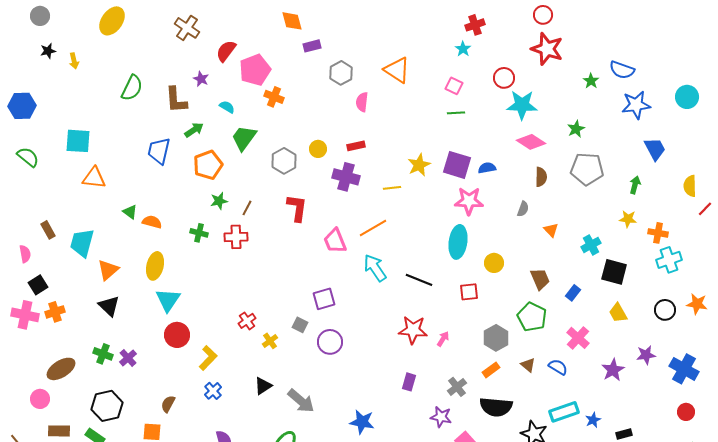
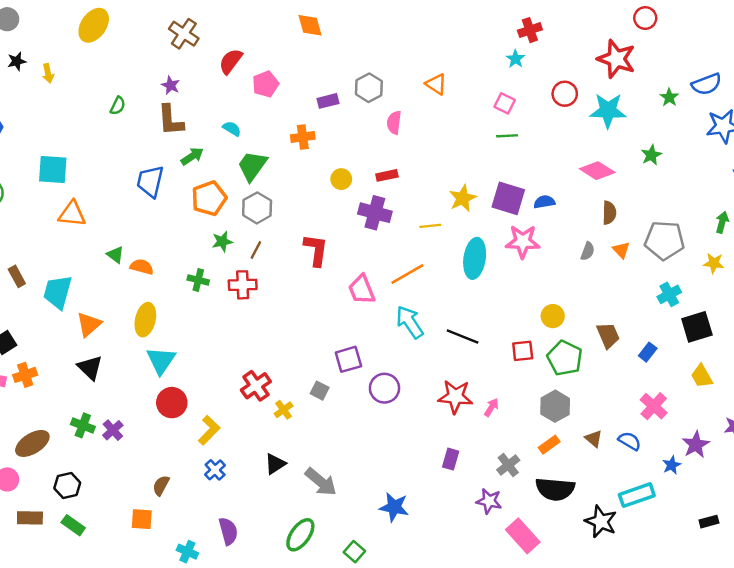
red circle: (543, 15) -> (645, 18), moved
purple rectangle: (312, 46) -> (328, 101), moved
pink pentagon: (255, 70) -> (266, 84), size x0.7
orange triangle: (397, 70) -> (436, 84), size x0.7
blue semicircle: (622, 70) -> (707, 84), turned -40
purple star: (201, 79) -> (171, 85), moved
green semicircle: (132, 88) -> (118, 106), size x0.6
orange cross: (274, 97) -> (303, 137), moved, turned -30
cyan star: (522, 105) -> (608, 111), moved
gray hexagon: (284, 161) -> (257, 208), moved
gray pentagon: (587, 169) -> (664, 240), moved
orange triangle: (551, 230) -> (621, 250), moved
cyan ellipse: (458, 242) -> (475, 258), moved
black square: (614, 272) -> (697, 327), turned -32
green pentagon: (532, 317) -> (565, 358), moved
red cross: (247, 321) -> (256, 386), size x1.4
purple circle: (330, 342) -> (384, 388), moved
black hexagon: (107, 406) -> (67, 485), moved, size x0.7
blue star: (593, 420) -> (672, 465), moved

